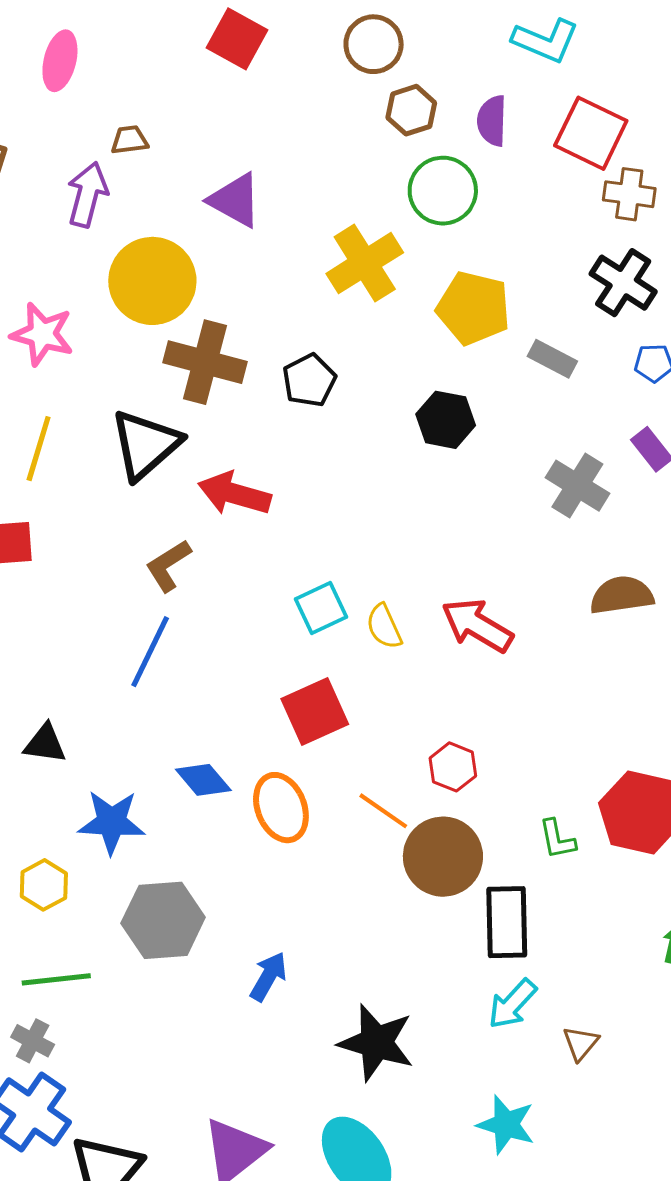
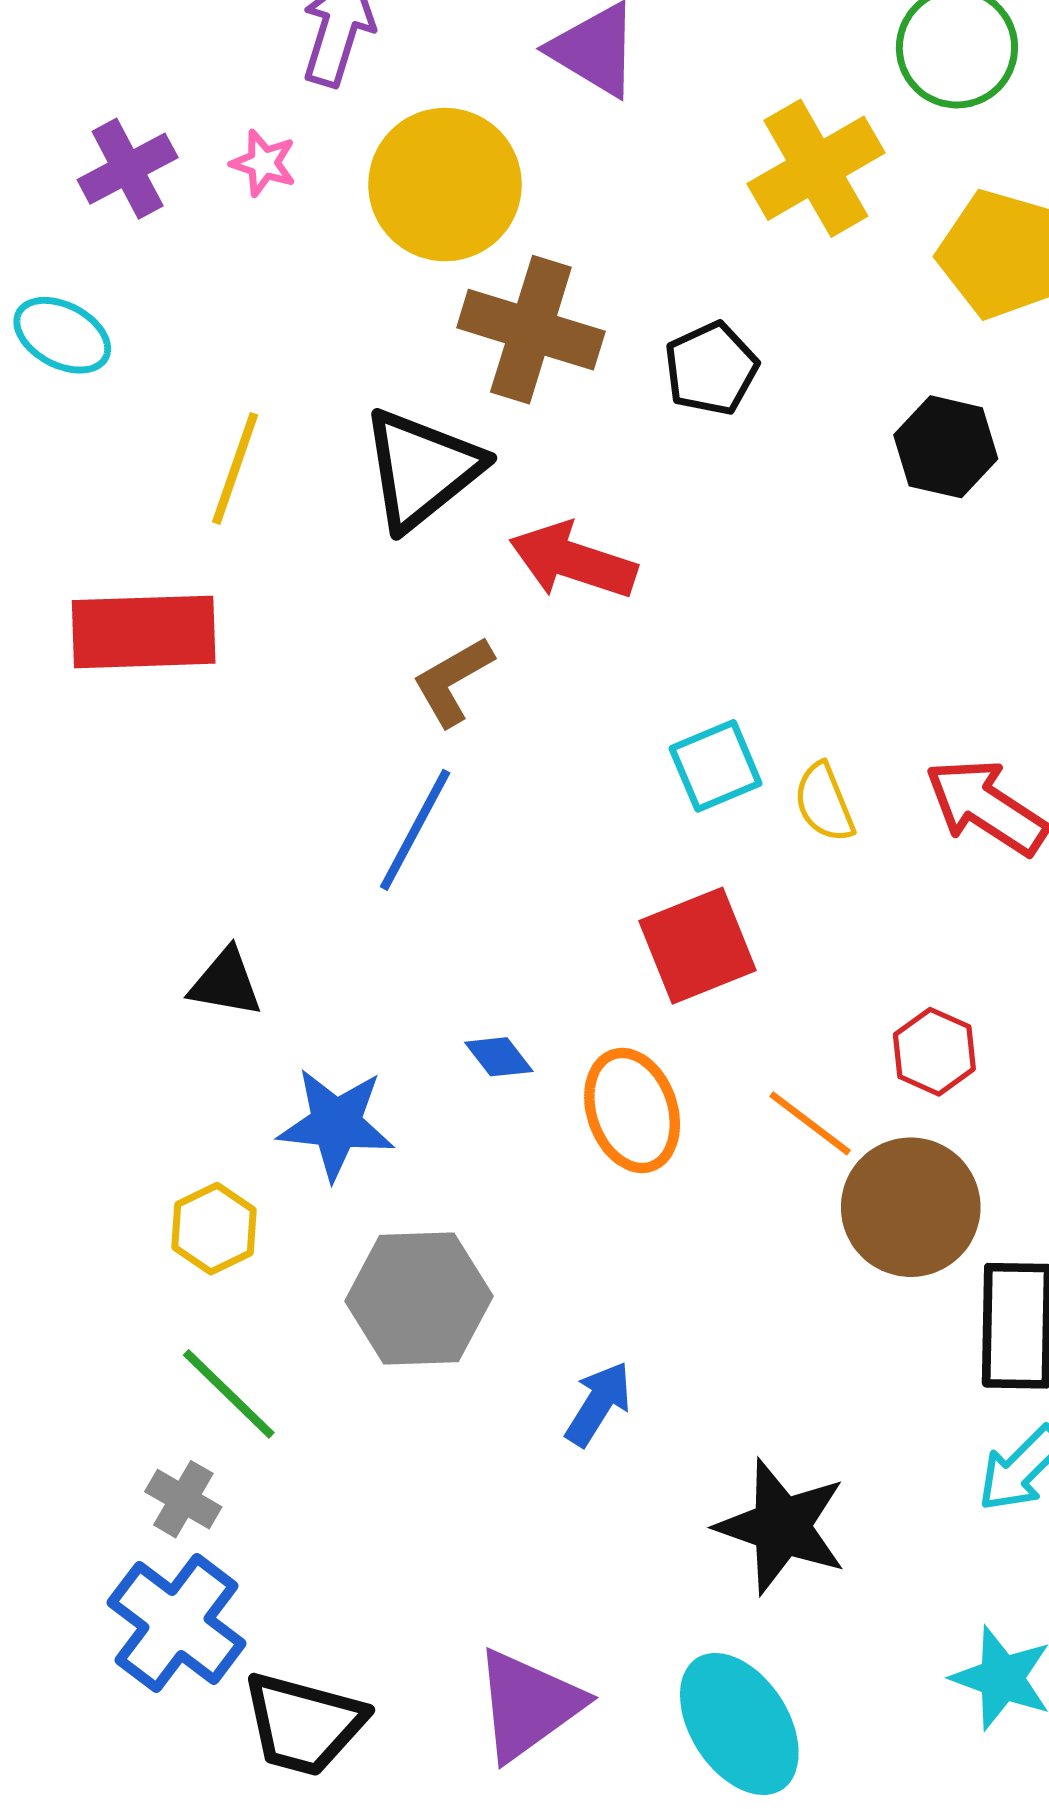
pink star: (42, 334) -> (263, 163), moved, size x0.6
blue diamond: (203, 780) -> (499, 1057), size x0.7
green line: (56, 979) -> (229, 1394), turned 48

